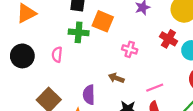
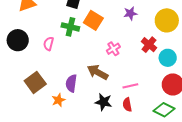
pink cross: (130, 49) -> (113, 49), turned 32
brown arrow: (116, 78) -> (98, 72), size x1.5

